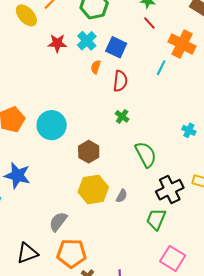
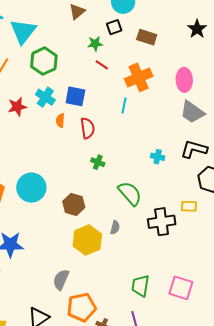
orange cross: (182, 44) -> (139, 77), turned -36
cyan cross: (189, 130) -> (158, 157), moved
black cross: (170, 190) -> (162, 222), turned 32
gray semicircle: (122, 196) -> (115, 228), moved
green trapezoid: (156, 219) -> (140, 286), moved

